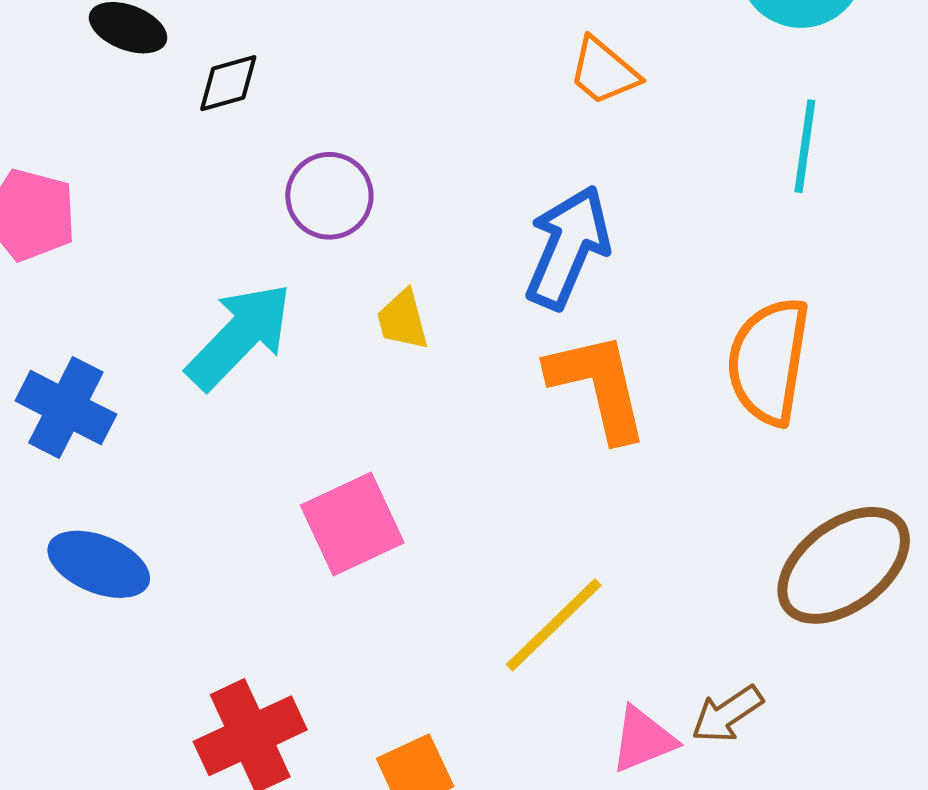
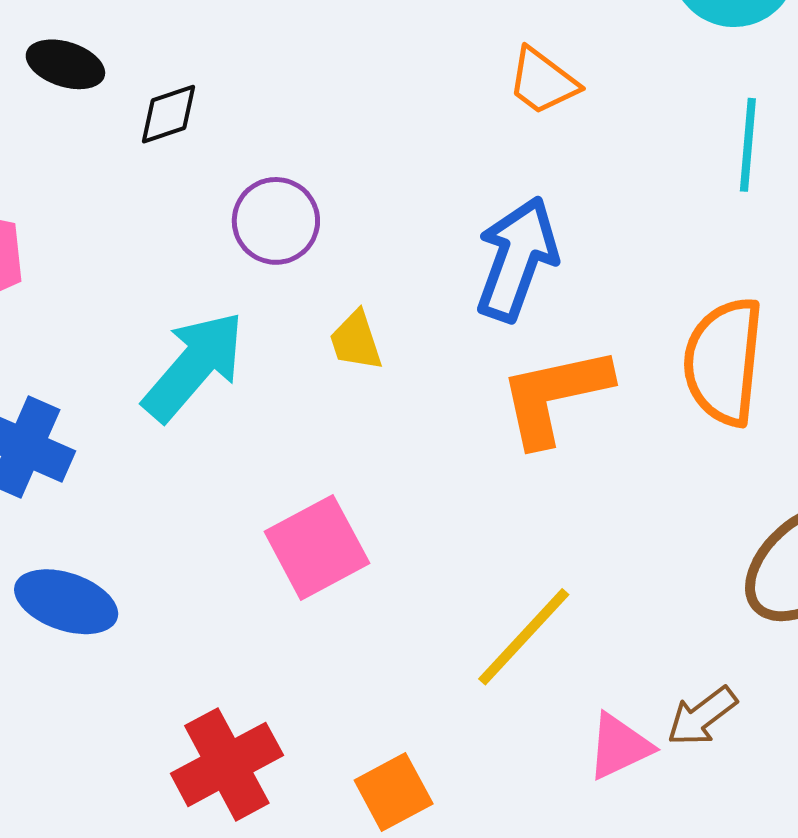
orange L-shape: (598, 386) -> (555, 396), turned -86

